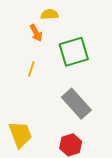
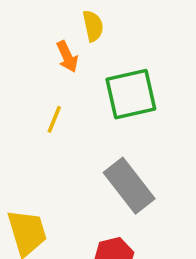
yellow semicircle: (50, 14) -> (93, 26), turned 78

